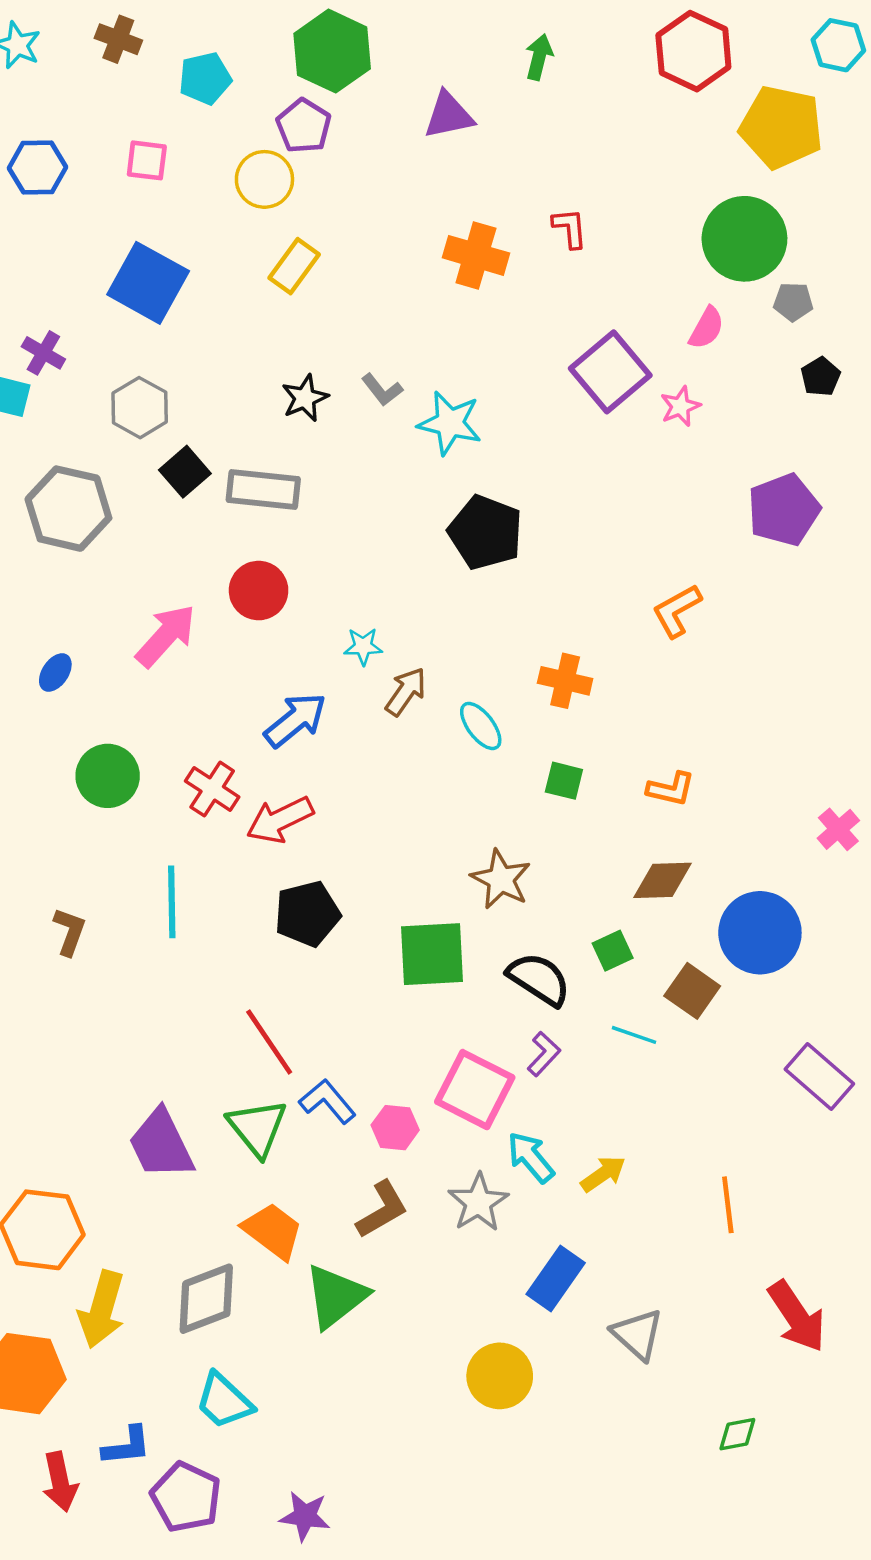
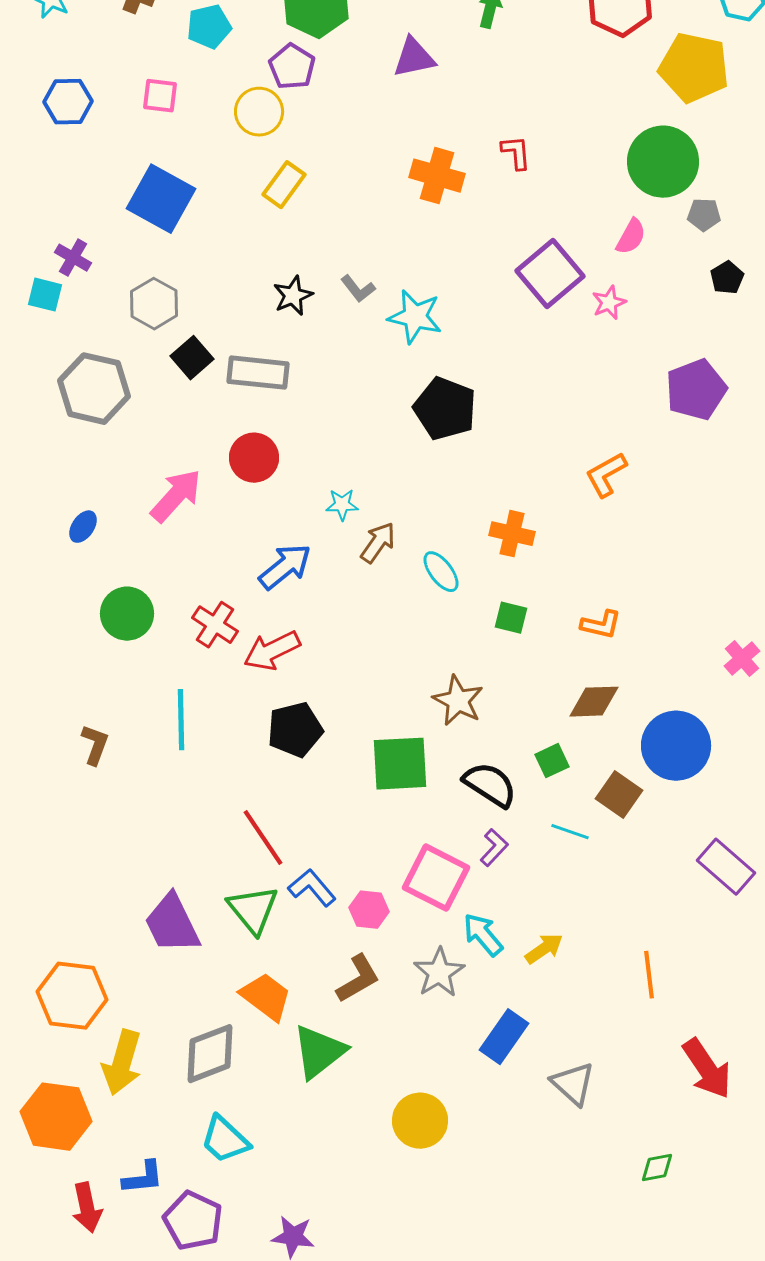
yellow circle: (500, 1376) -> (420, 1121), moved

